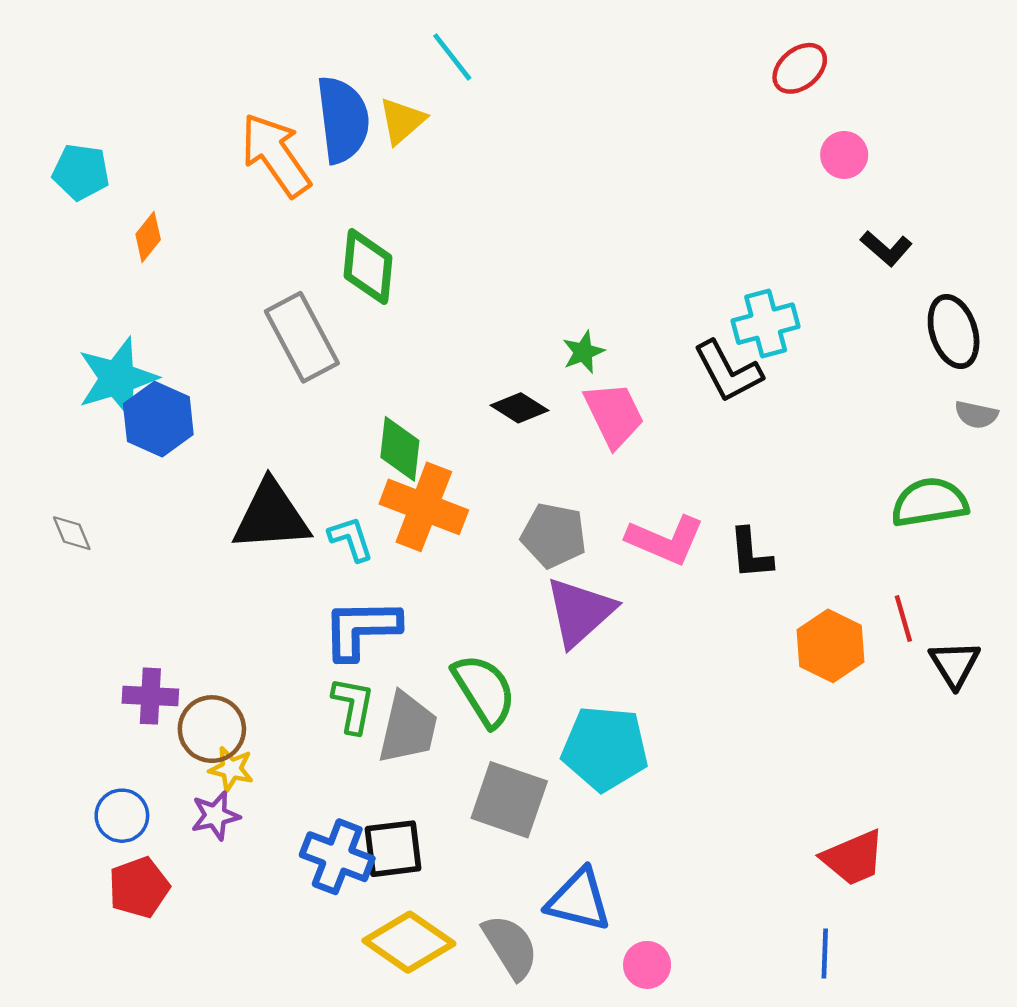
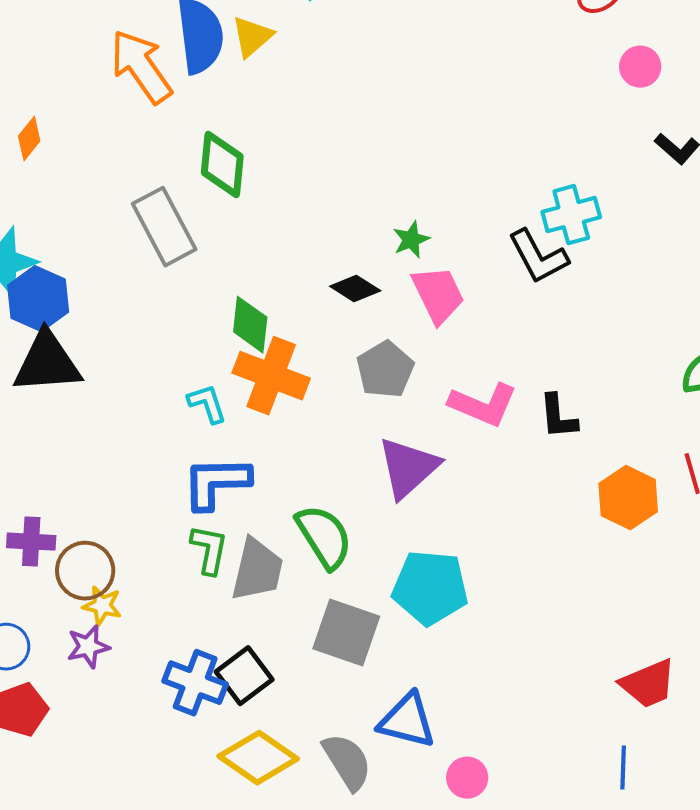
black triangle: (271, 516) -> (47, 363), moved
gray pentagon: (554, 535) -> (385, 370), moved, turned 30
black square: (393, 849) -> (244, 676), turned -30

